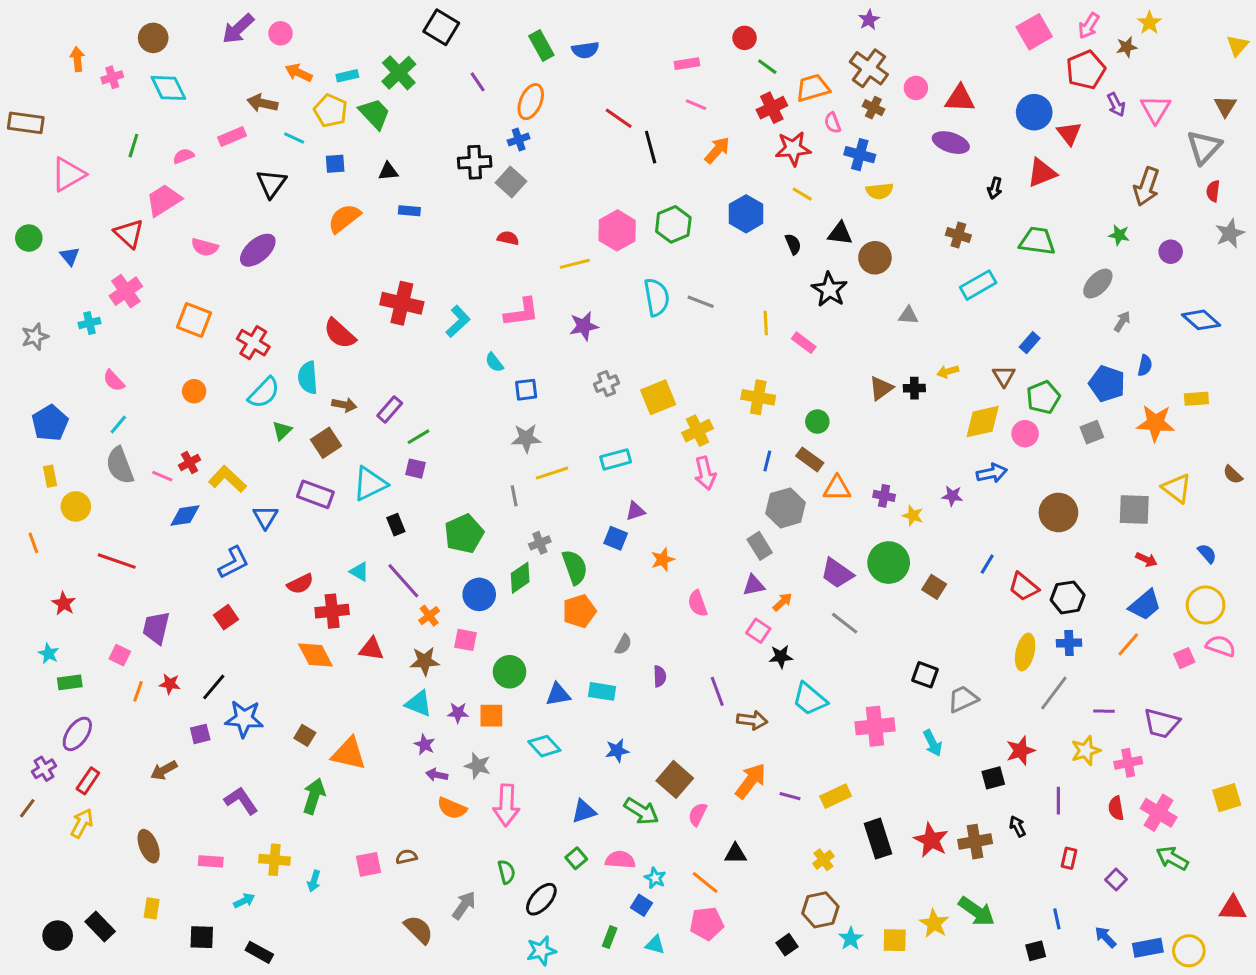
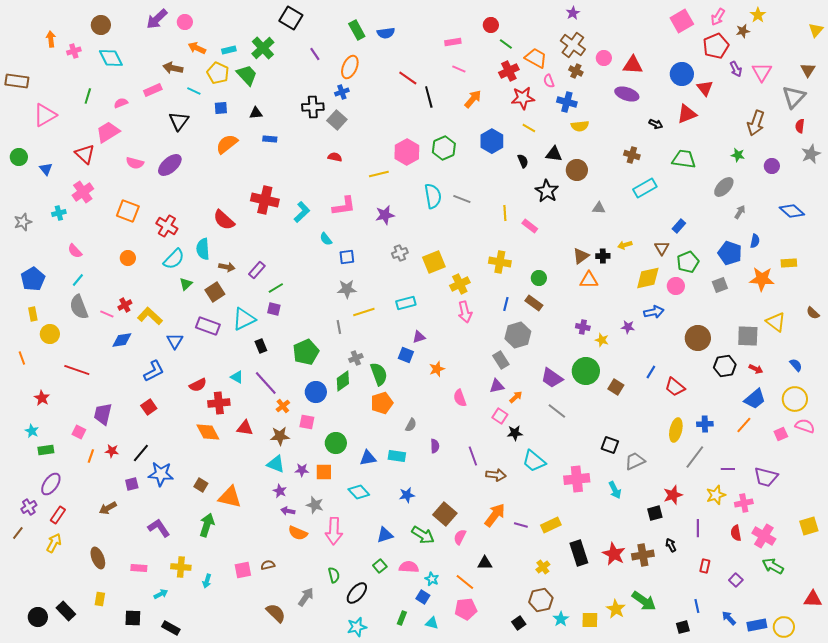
orange trapezoid: (813, 88) -> (536, 58), turned 45
black arrow: (995, 188) -> (656, 124), turned -80
orange triangle: (837, 488) -> (589, 280), moved
black hexagon: (1068, 597) -> (725, 366), moved

